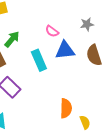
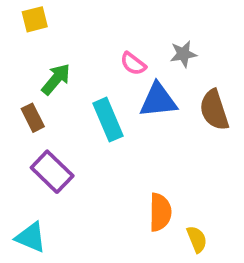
gray star: (87, 24) -> (183, 54), moved

